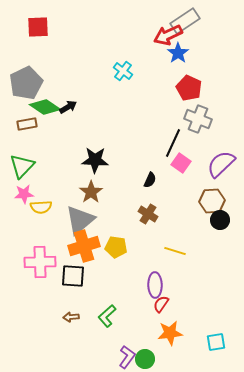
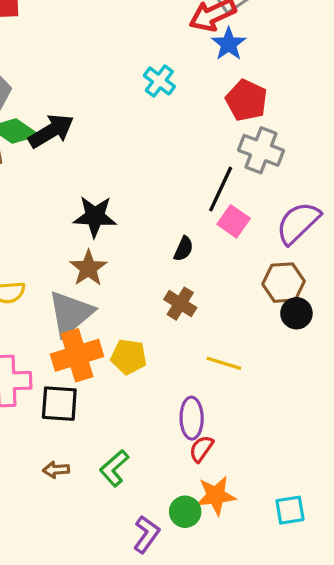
cyan cross: (123, 71) -> (159, 81), moved
black arrow: (68, 107) -> (51, 131), size x1.6
green circle: (145, 359) -> (185, 512), moved

